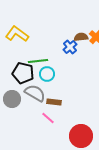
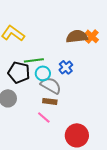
brown semicircle: (81, 37) -> (77, 36), size x1.5
blue cross: (70, 47) -> (66, 67), moved
gray semicircle: (35, 93) -> (51, 85), moved

